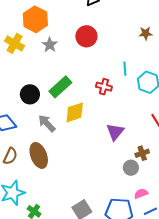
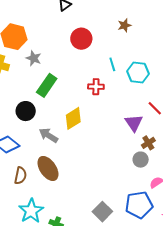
red circle: (86, 36) -> (81, 39), moved
green rectangle: (60, 87) -> (47, 85), moved
purple triangle: (115, 132) -> (134, 123), moved

